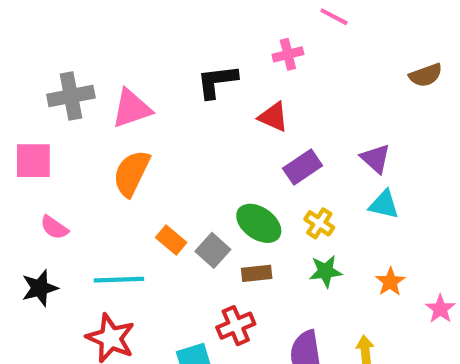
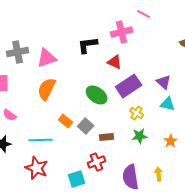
pink cross: (288, 54) -> (122, 32), size x1.5
purple rectangle: (303, 167) -> (129, 86), size x1.4
green ellipse: (259, 223) -> (97, 95), moved

